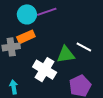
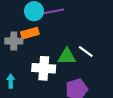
white cross: (45, 70) -> (44, 68), turned -35

